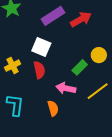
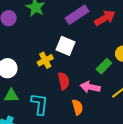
yellow cross: (13, 66) -> (45, 60), moved
red semicircle: (39, 70) -> (64, 81), moved

